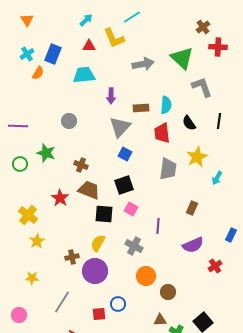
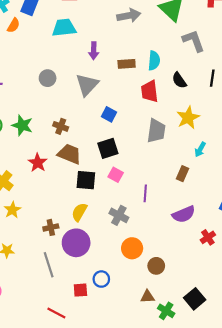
gray triangle: (120, 127) -> (87, 85), moved
green star: (46, 153) -> (22, 125), moved
cyan arrow: (217, 178) -> (200, 149), moved
gray line: (62, 302) -> (49, 265), moved, turned -50

